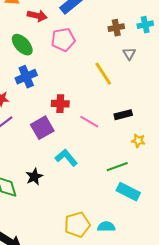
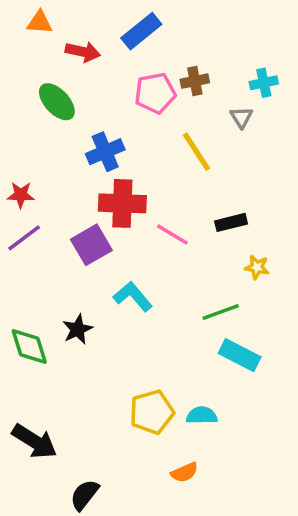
cyan cross: (145, 25) -> (264, 83), moved
brown cross: (116, 28) -> (195, 81), moved
pink pentagon: (63, 40) -> (155, 93), moved
blue cross: (26, 77) -> (105, 152), moved
red cross: (60, 104) -> (122, 203), size x1.5

